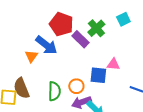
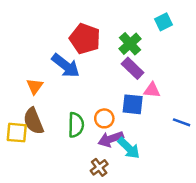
cyan square: (123, 19) -> (164, 22), moved
purple rectangle: (80, 39) -> (133, 68), moved
orange triangle: (31, 56) -> (35, 86), moved

